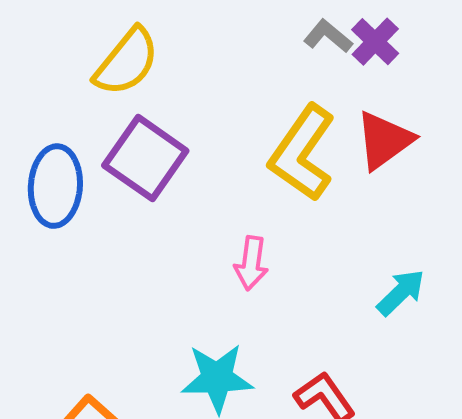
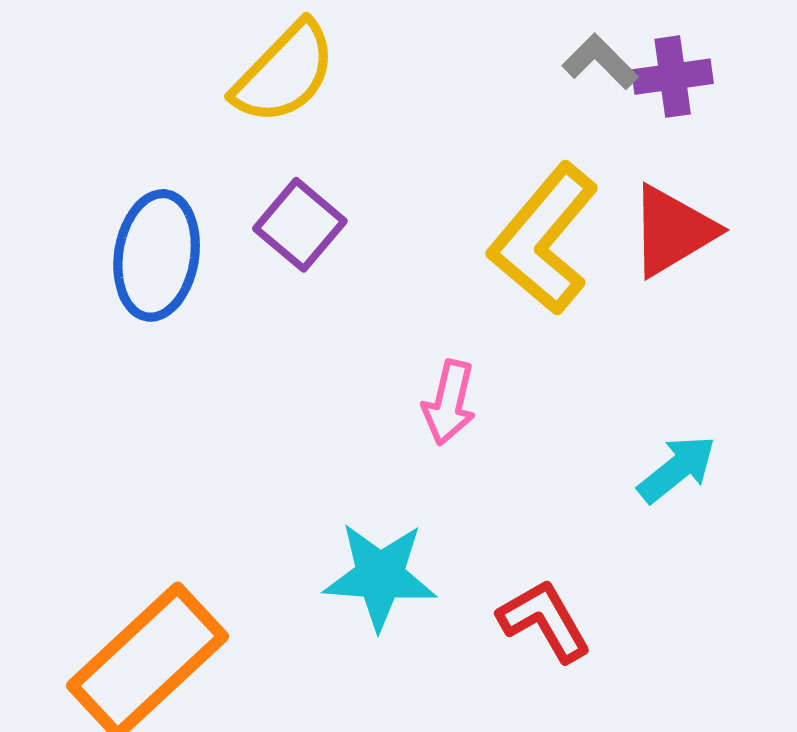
purple cross: (375, 42) -> (673, 77), turned 33
purple square: (145, 158) -> (300, 225), size x0.7

